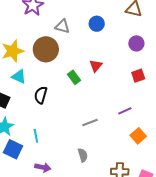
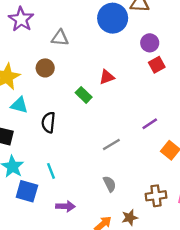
blue circle: (97, 24) -> (113, 18), moved, size x1.6
brown circle: (46, 49) -> (45, 68), size x0.6
red triangle: (96, 66) -> (107, 77), turned 40
red square: (138, 76) -> (157, 65), moved

